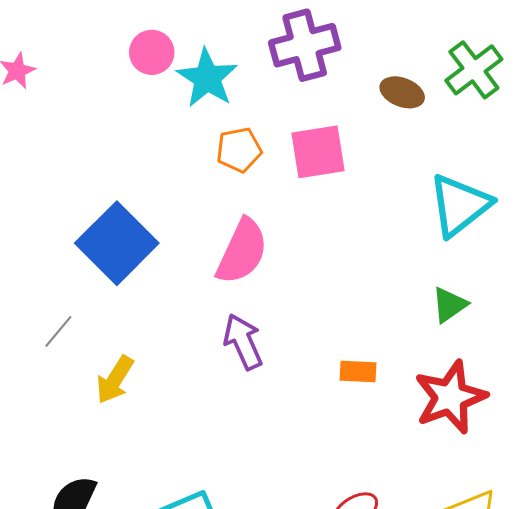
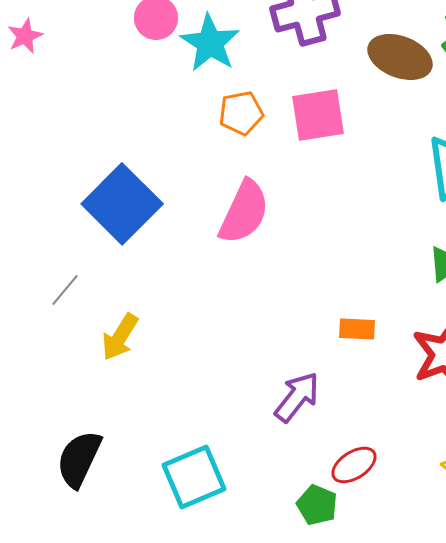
brown ellipse: (402, 92) -> (400, 57), size x1.5
purple arrow: (243, 342) -> (297, 397), moved, turned 62

